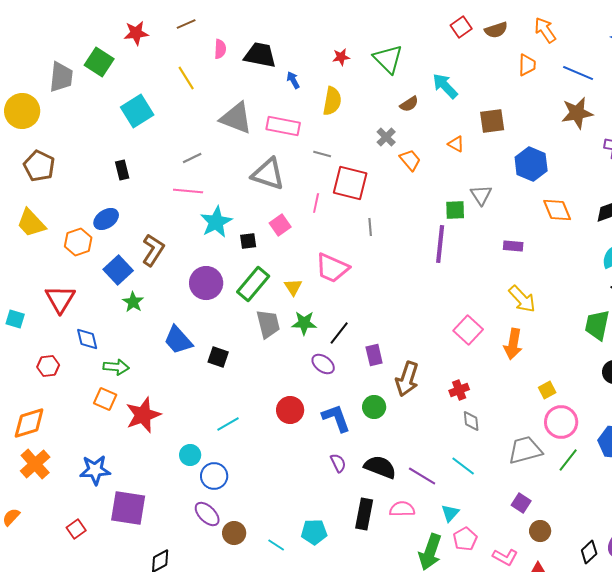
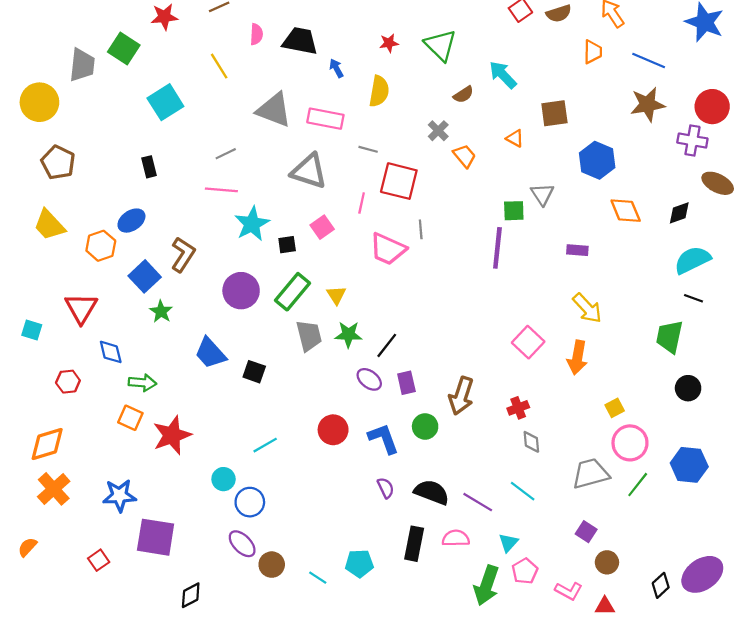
pink trapezoid: (332, 268) -> (388, 249), moved
purple rectangle: (374, 355) -> (406, 383), moved

